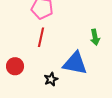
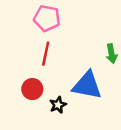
red circle: (15, 66) -> (32, 89), moved

